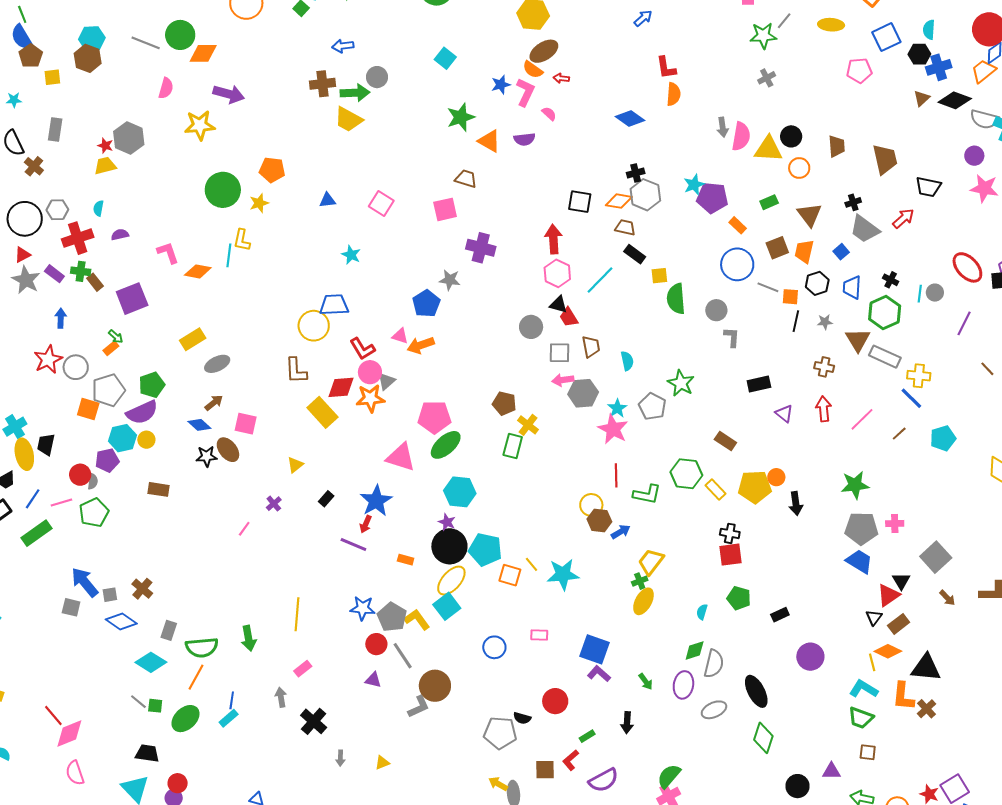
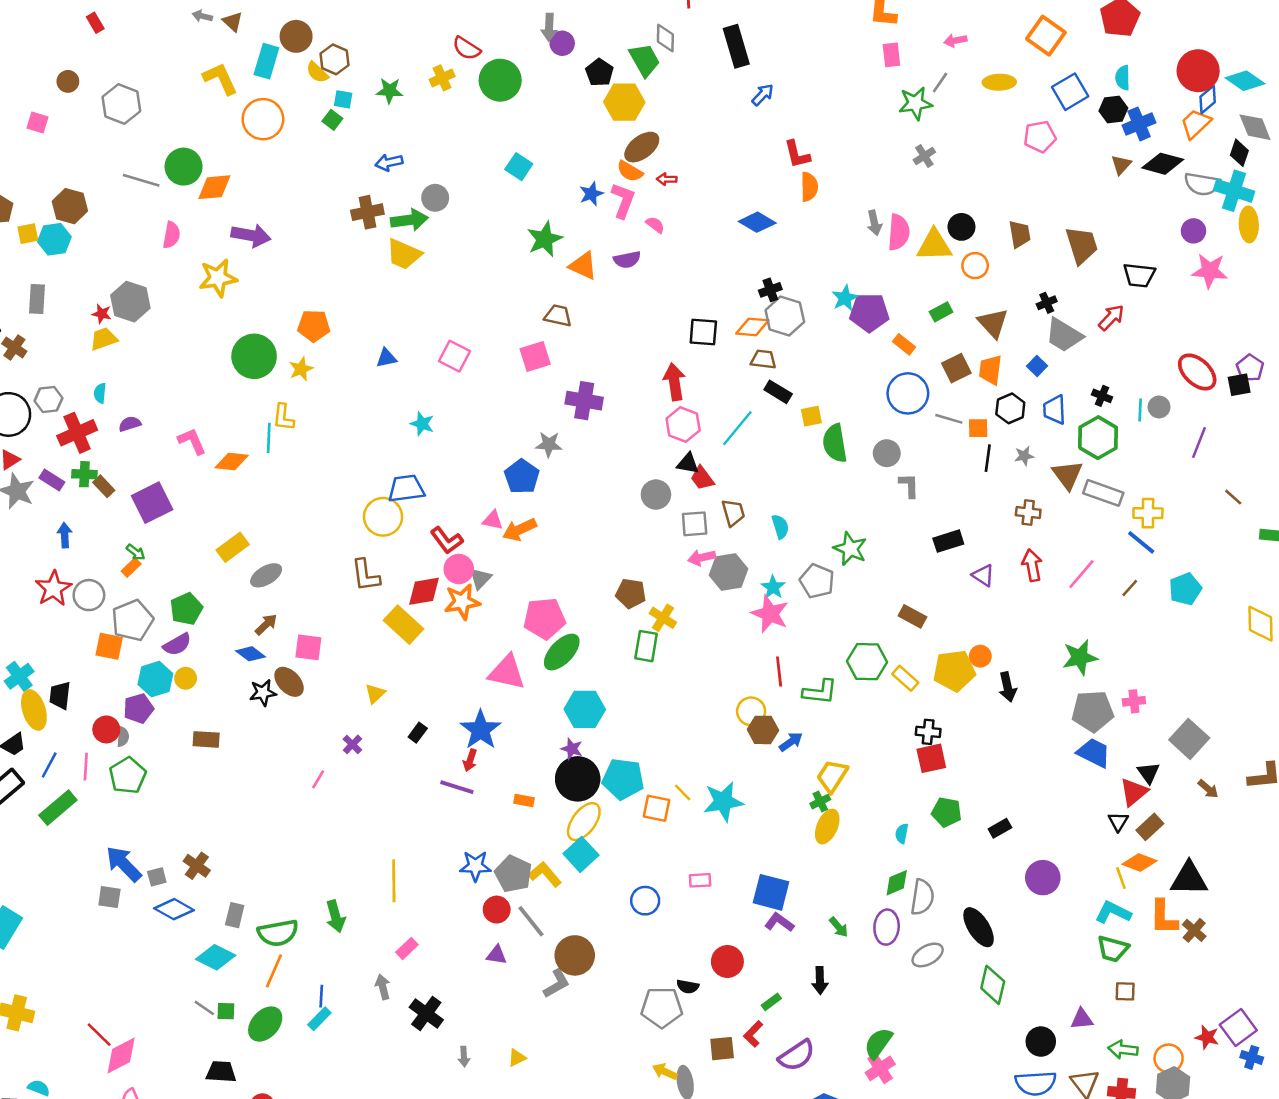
cyan hexagon: (92, 39) -> (54, 239), moved
purple semicircle: (142, 412) -> (177, 644), size x0.7
pink line: (61, 503) -> (86, 767), turned -65

